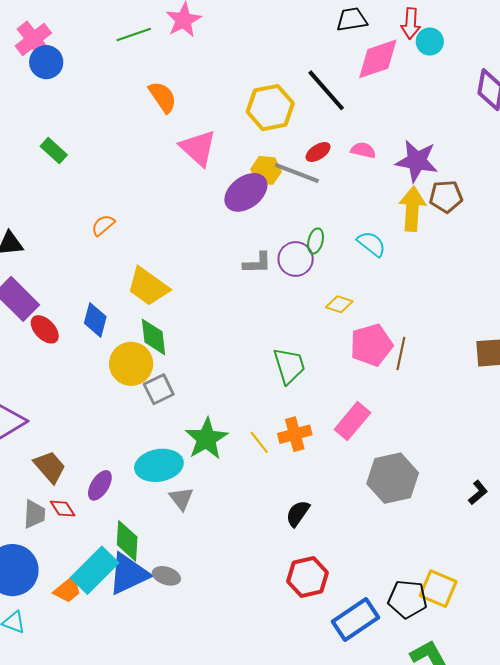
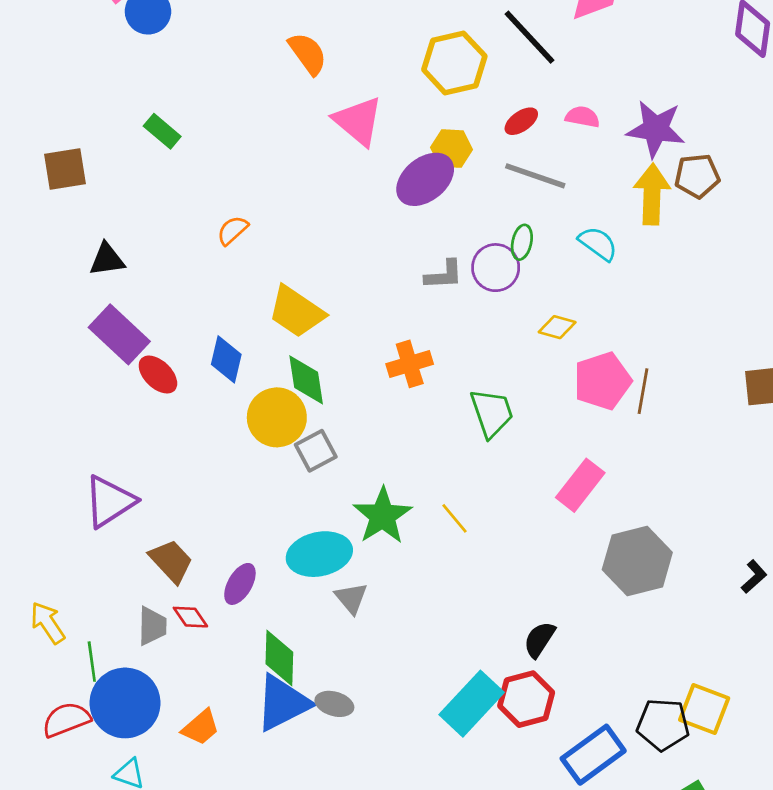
gray line: (297, 173) -> (535, 176), moved
orange cross: (295, 434) -> (410, 364), moved
black semicircle: (298, 513) -> (539, 639), moved
cyan rectangle: (95, 570) -> (472, 704), moved

